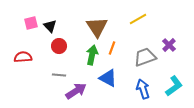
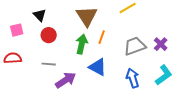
pink square: (31, 23) -> (17, 30), moved
purple cross: (169, 45) -> (161, 44), moved
red semicircle: (23, 57) -> (13, 58), moved

